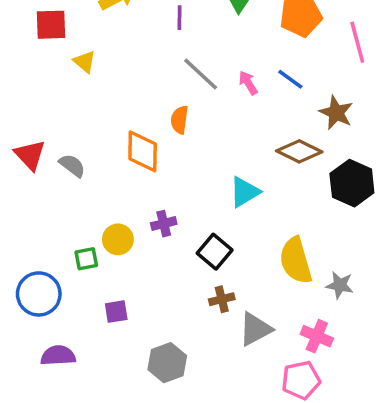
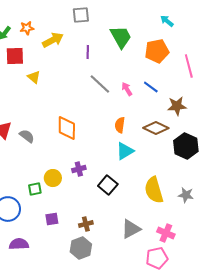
brown star: (336, 113) -> (177, 106), turned -30
orange semicircle: (180, 120) -> (120, 125), moved
gray star: (340, 285) -> (186, 195), moved
brown cross: (222, 299) -> (86, 224), moved

